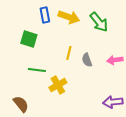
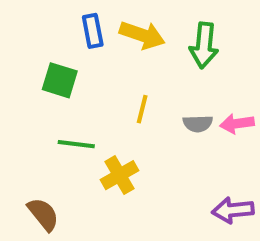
green arrow: (99, 22) -> (204, 45), turned 45
gray semicircle: (87, 60) -> (198, 124), moved, turned -72

